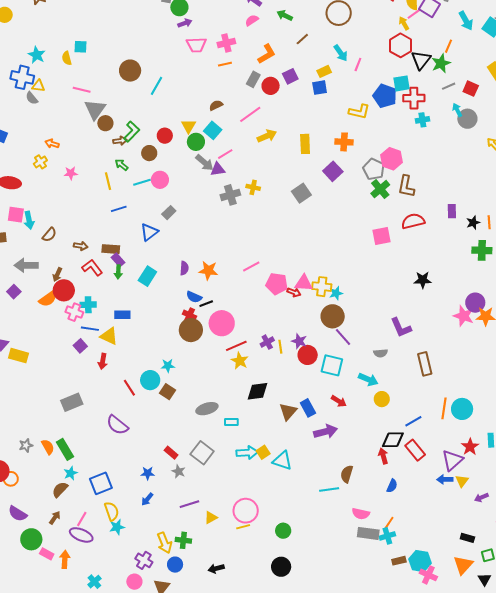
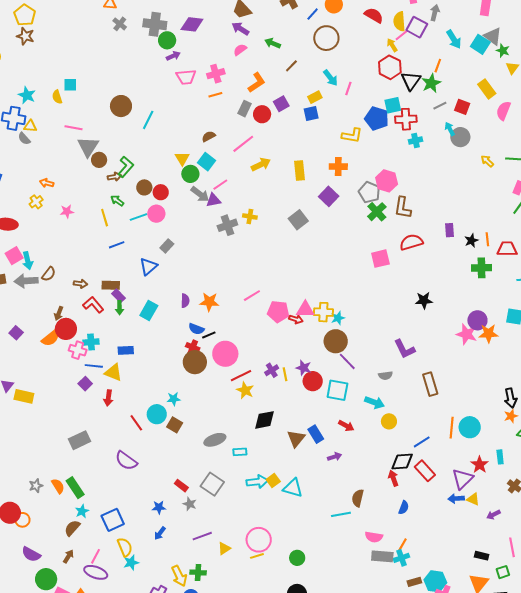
red circle: (165, 136) -> (161, 192), moved
pink square: (16, 215) -> (14, 256), turned -36
gray arrow: (26, 265) -> (26, 281), moved
purple arrow: (326, 432) -> (335, 457), size x0.6
yellow triangle: (462, 481) -> (473, 499), turned -40

